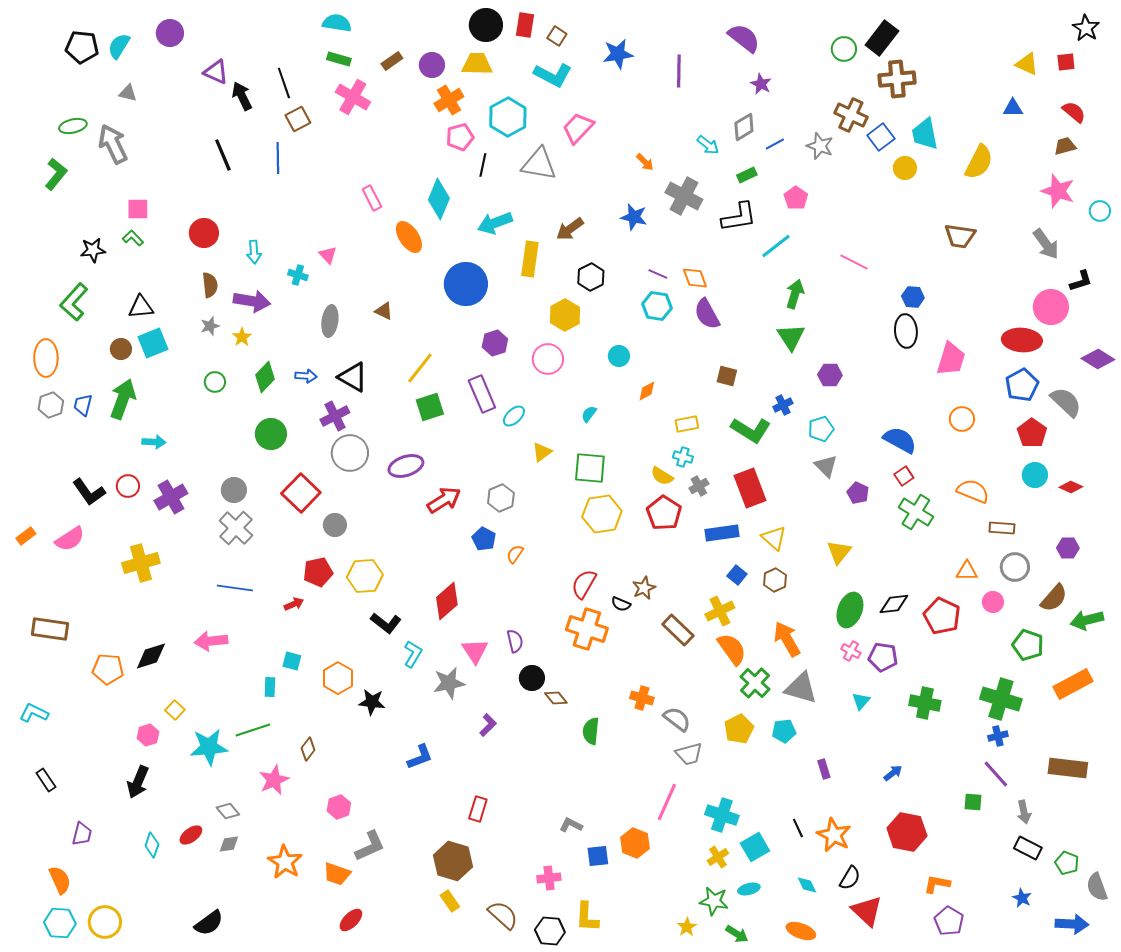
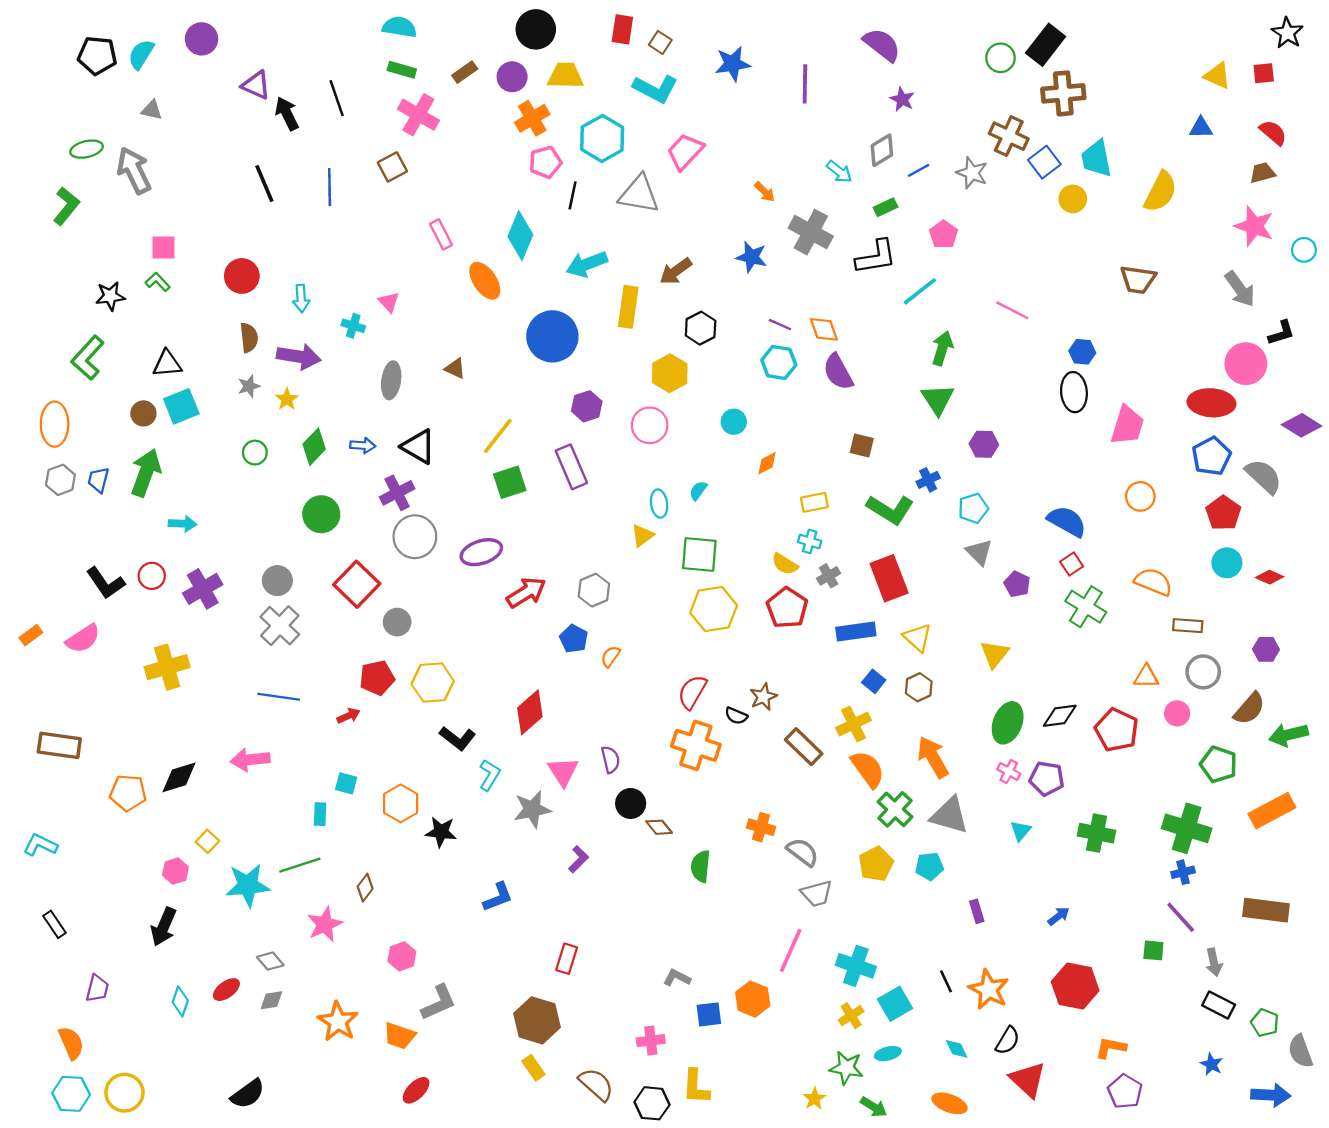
black circle: (486, 25) -> (536, 29), moved
brown square: (298, 119) -> (392, 167), moved
cyan ellipse: (514, 416) -> (659, 504), moved, turned -55

